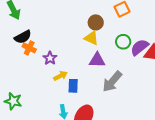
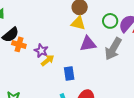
yellow arrow: (60, 76) -> (48, 60), moved
gray arrow: (112, 82) -> (113, 49), moved

